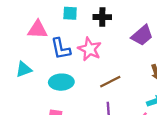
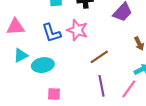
pink triangle: (38, 29) -> (16, 27), moved
cyan ellipse: (61, 82) -> (43, 65), moved

